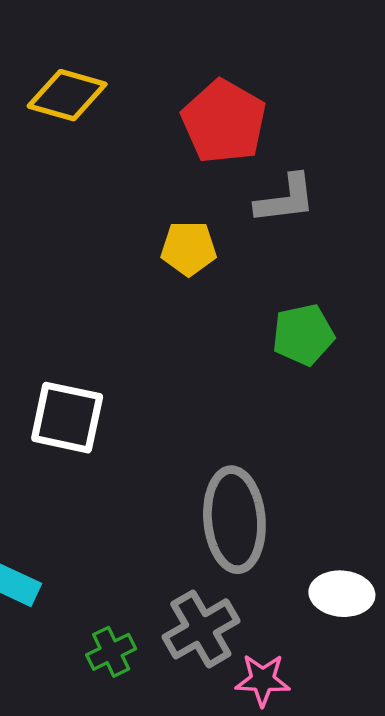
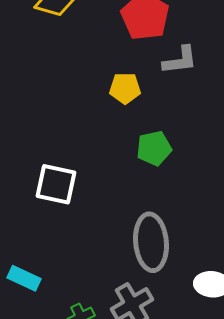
green pentagon: (303, 335) -> (154, 148), moved

